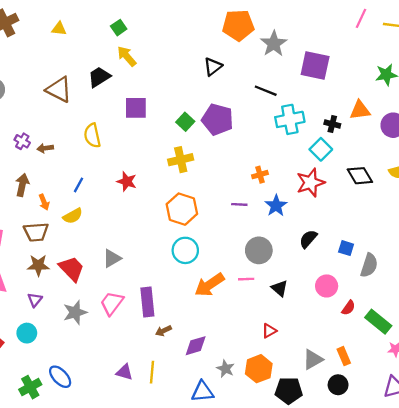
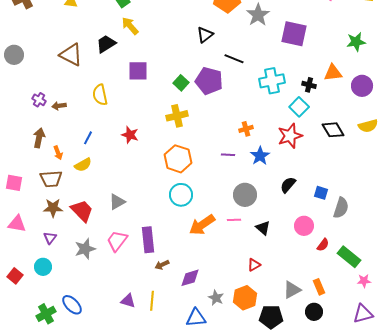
black line: (266, 91) -> (234, 59), moved

